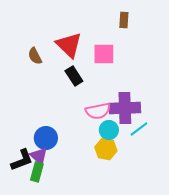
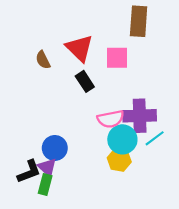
brown rectangle: (124, 20) -> (139, 21), size x1.8
cyan circle: (109, 130) -> (122, 139), size x1.4

